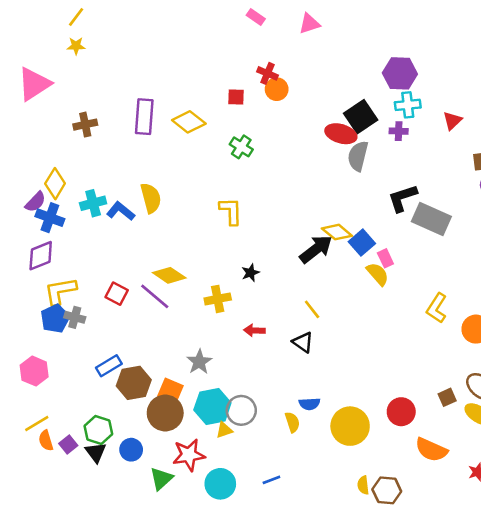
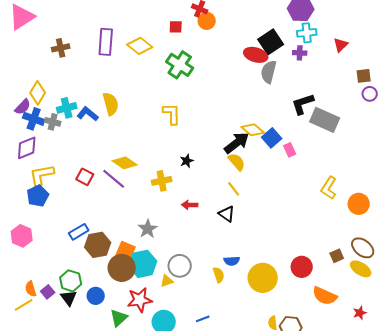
green cross: (241, 147) -> (180, 65), size x1.5
yellow semicircle: (378, 274) -> (237, 162), moved
gray cross: (75, 317) -> (53, 122), moved
cyan hexagon: (212, 406) -> (143, 264), moved
yellow line: (37, 423) -> (24, 305), moved

